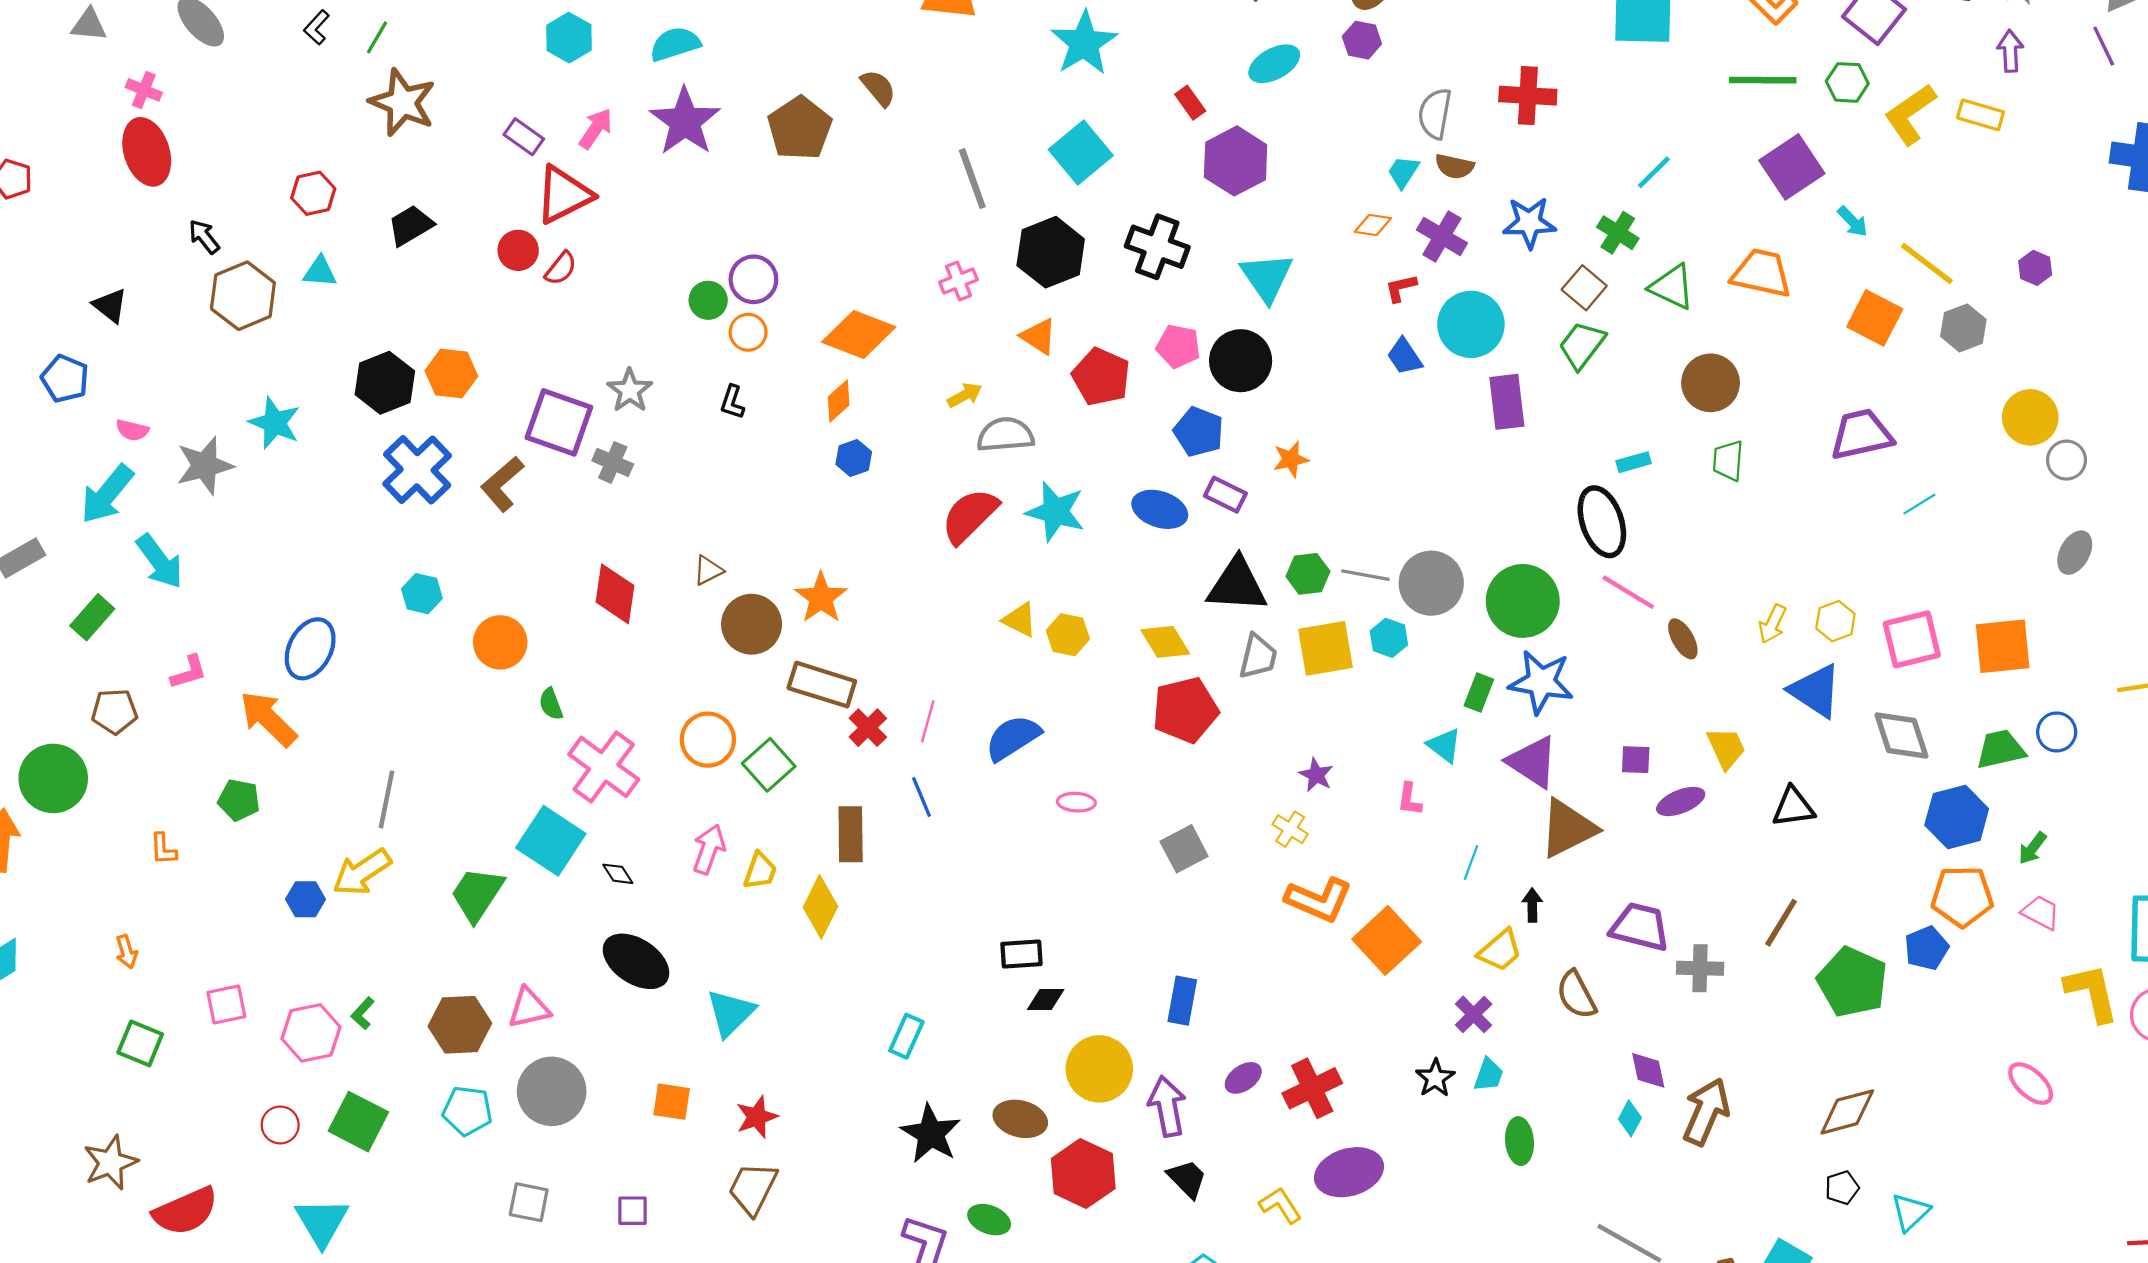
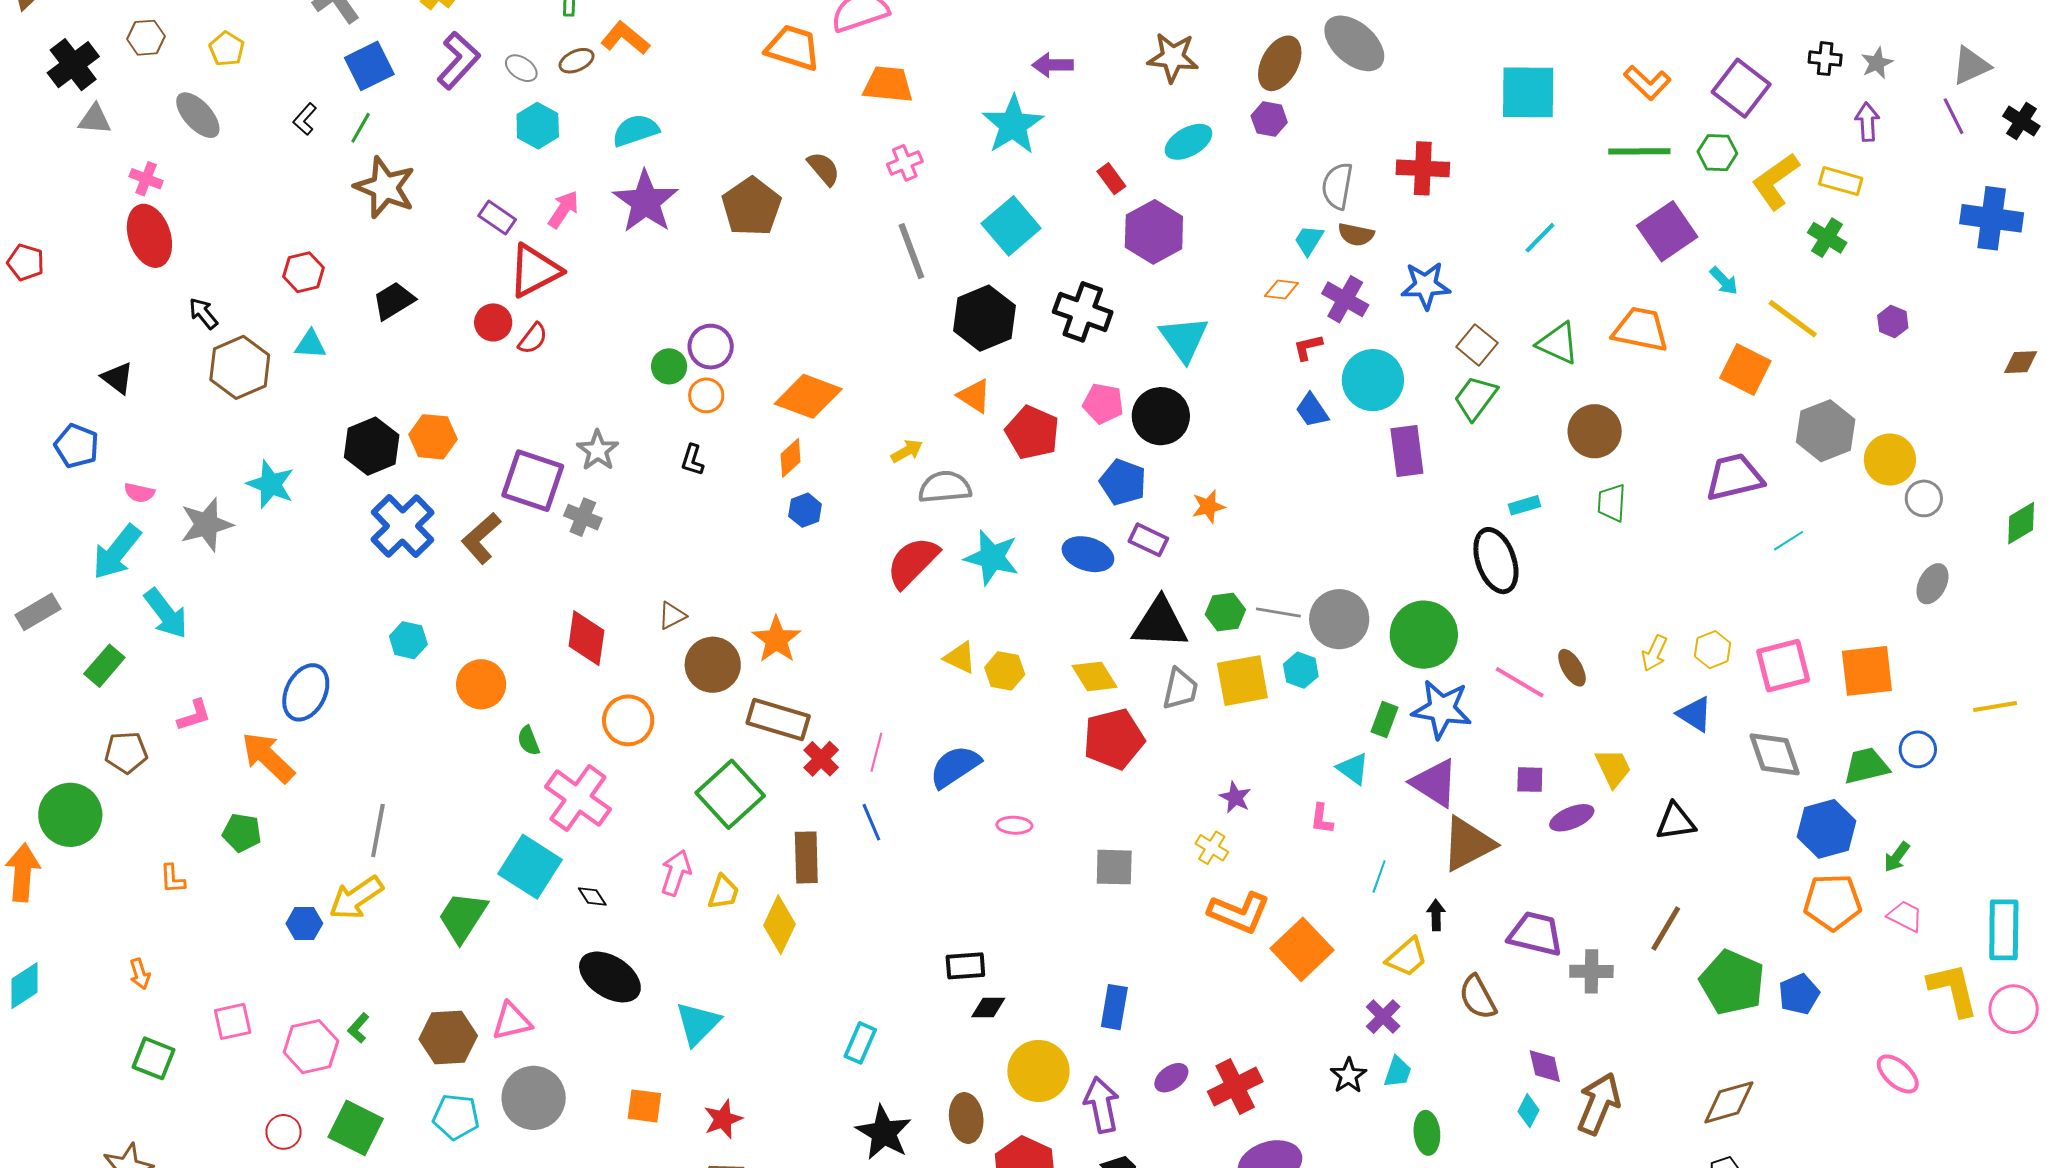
green cross: (1618, 233) -> (1827, 238), moved
pink cross: (958, 281) -> (905, 163), moved
gray hexagon: (1963, 328) -> (1826, 431), moved, size x1.4
pink line: (1628, 592) -> (1520, 682), moved
blue triangle: (1815, 691) -> (1695, 714), size x0.7
orange circle: (708, 740) -> (628, 720), moved
green square: (769, 765) -> (730, 794), size x1.4
gray square: (1184, 849) -> (1114, 867), turned 30
blue pentagon: (1926, 948) -> (1799, 994), moved
brown ellipse: (1020, 1119) -> (966, 1118), turned 69

